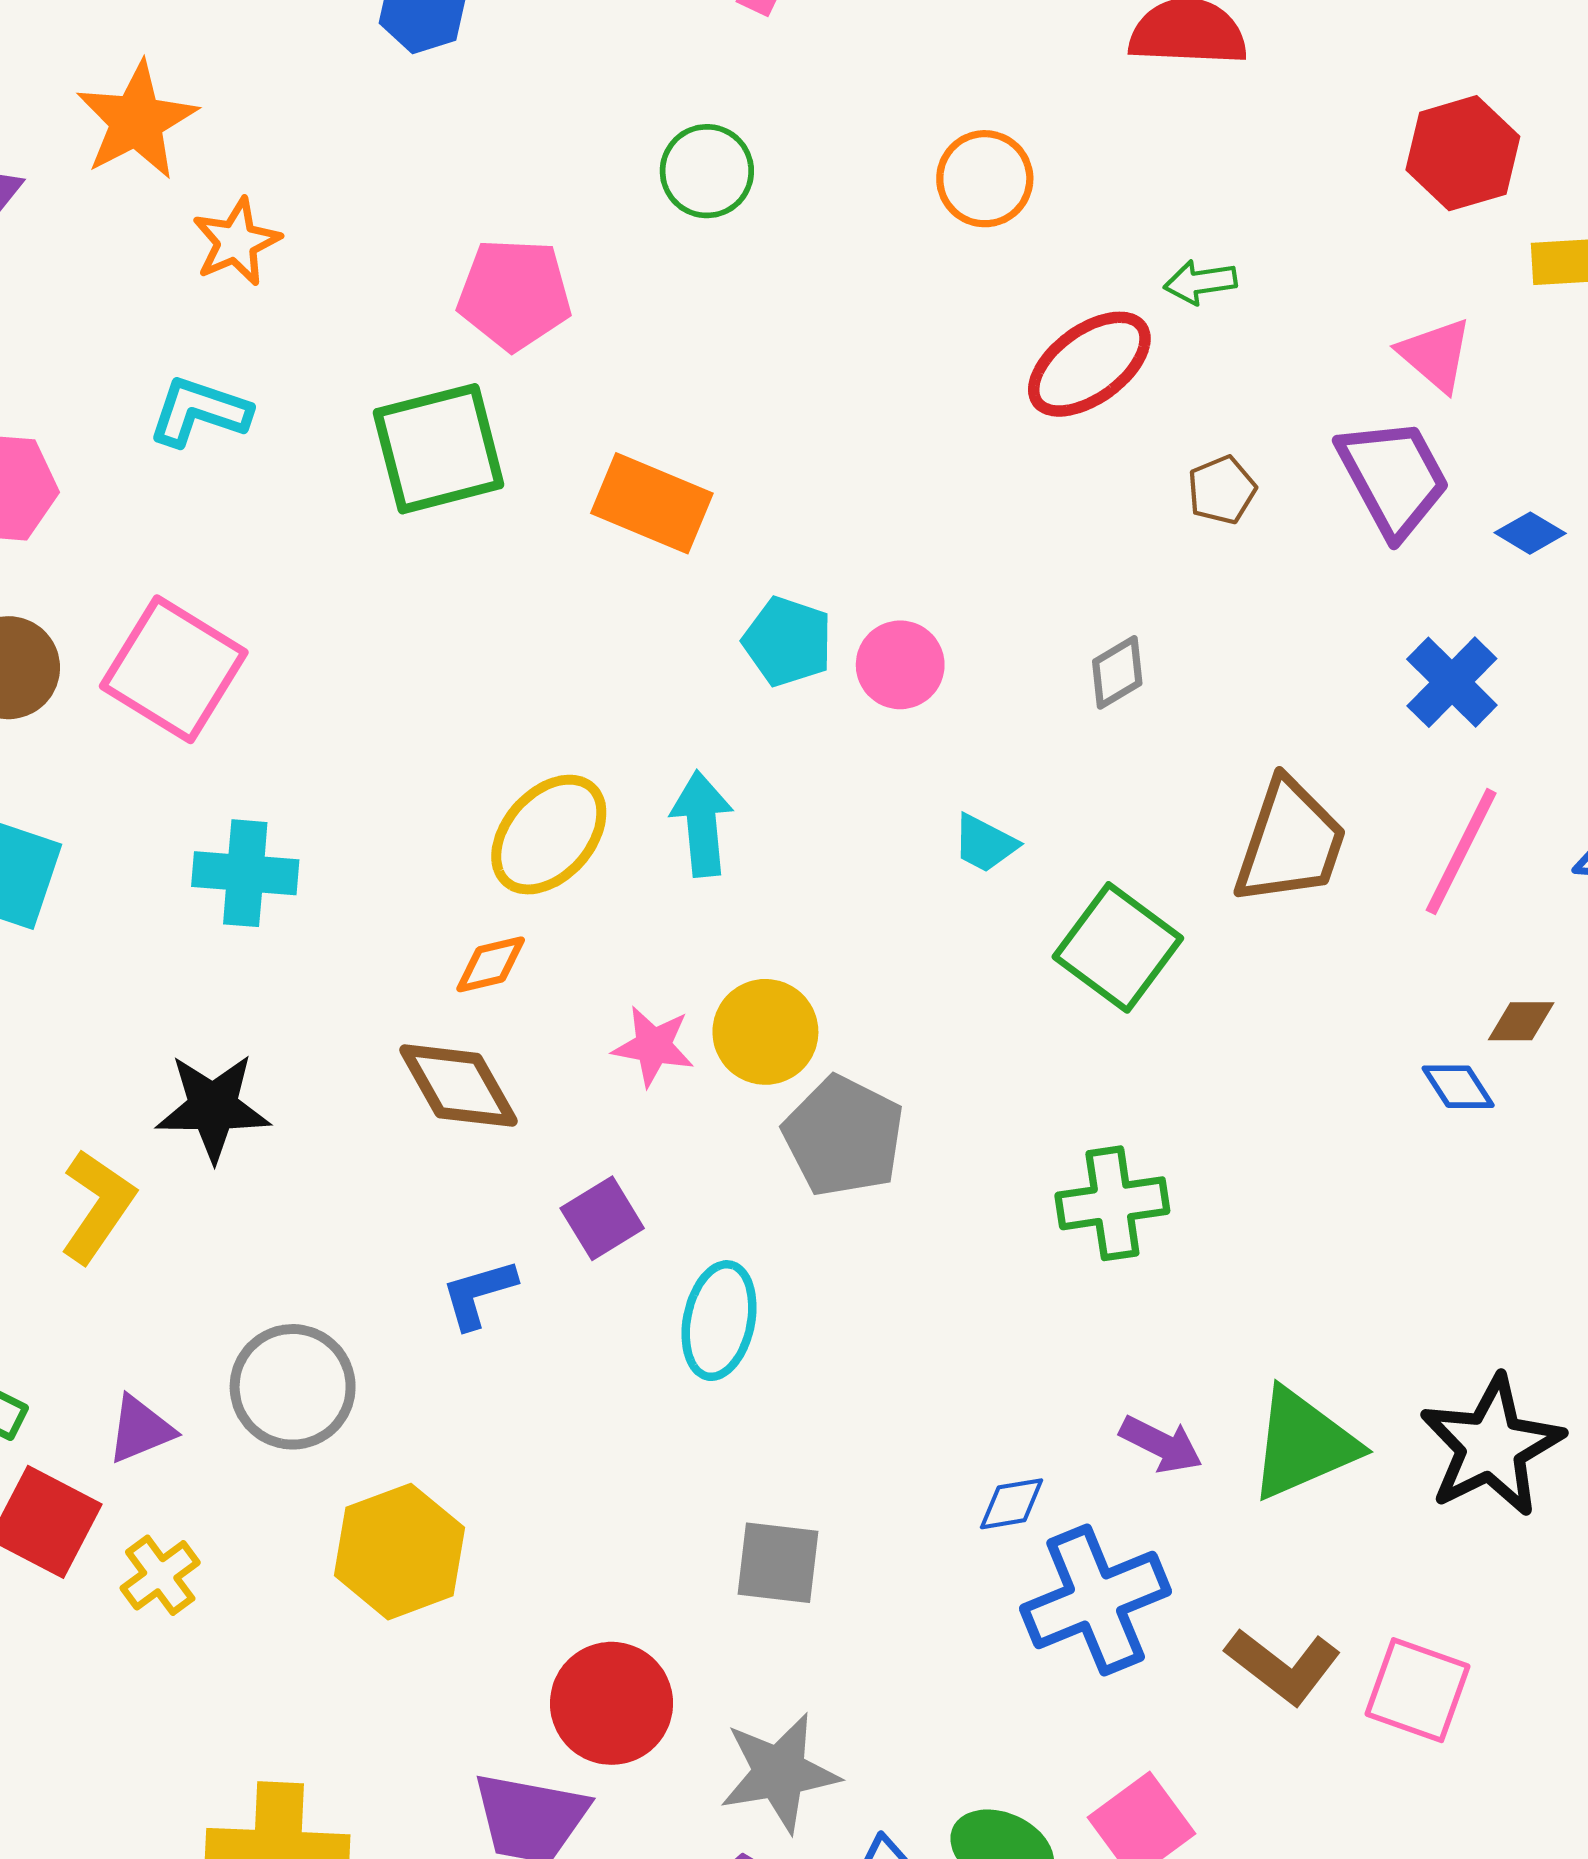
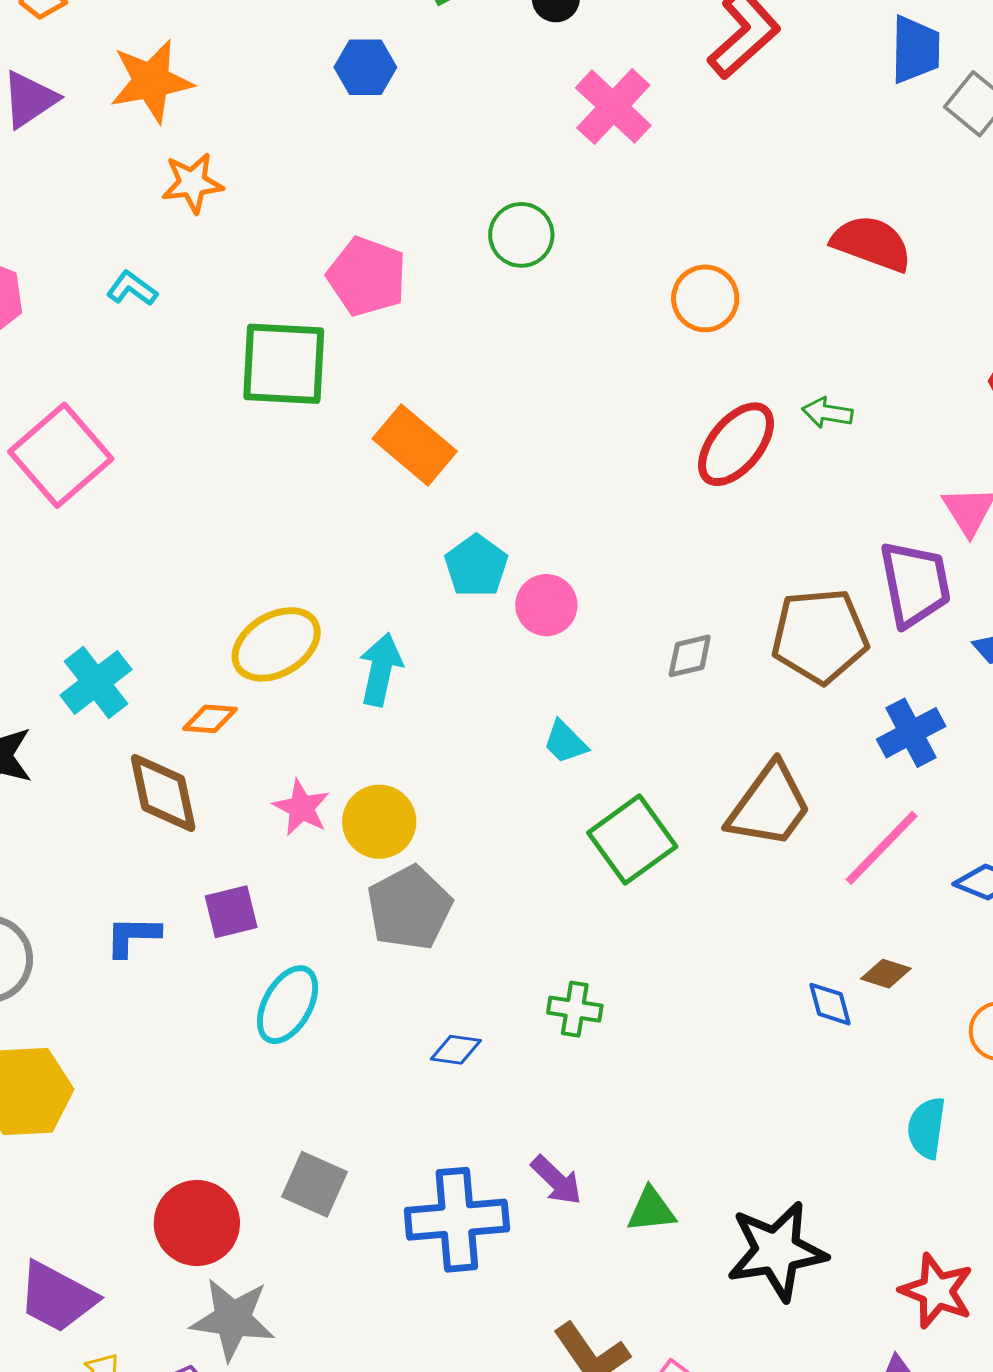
red ellipse: (1089, 364) -> (736, 444), turned -32
cyan L-shape: (199, 412) -> (132, 289), size x0.7
brown pentagon: (1222, 490) -> (820, 636), moved, size x2.0
cyan cross: (245, 873) -> (96, 682), moved, turned 30
green cross: (1112, 1203) -> (575, 1009), size x0.7
green triangle: (1303, 1444) -> (651, 1210), size x0.6
blue diamond: (1012, 1504) -> (456, 1050), moved
gray square: (778, 1563) -> (314, 1184), moved
blue cross: (1096, 1600) -> (457, 1220), moved
red circle: (612, 1703) -> (197, 1223), moved

